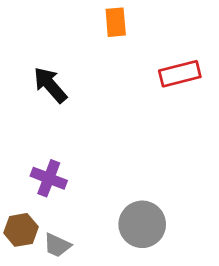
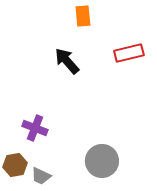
black arrow: (50, 85) -> (67, 61), moved

